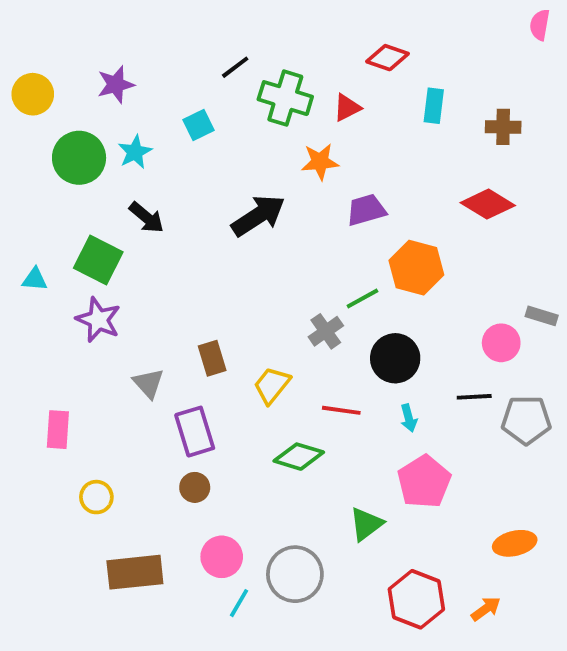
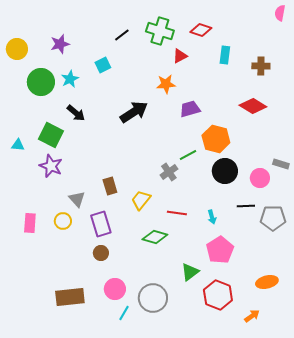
green cross: (285, 98) -> (160, 31), moved
black circle: (395, 358) -> (225, 171), moved
yellow circle: (96, 497) -> (63, 221), moved
red hexagon: (416, 599) -> (218, 295), moved

